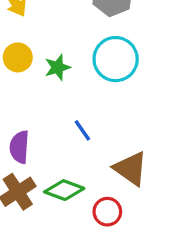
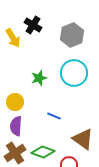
yellow circle: (18, 57) -> (15, 102), moved
blue line: (82, 130) -> (54, 116), turned -32

